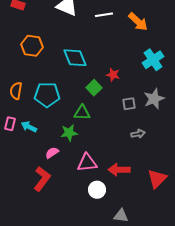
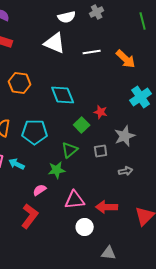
gray star: (154, 99) -> (125, 136), moved
gray square: (129, 104) -> (101, 151), moved
green triangle: (82, 113) -> (70, 150), turned -42

